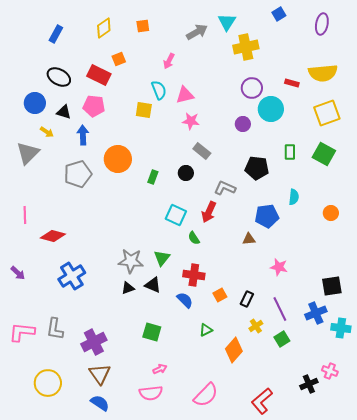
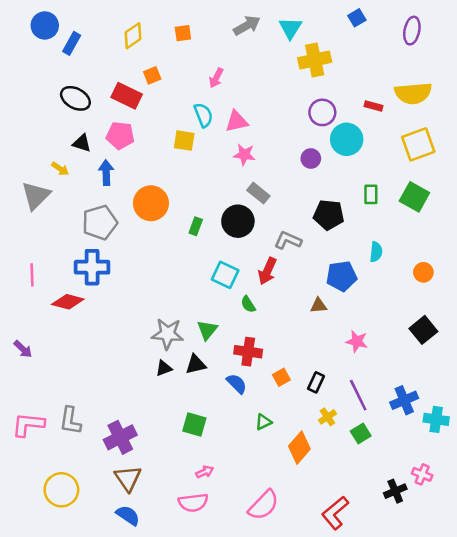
gray arrow: (197, 32) -> (247, 25), moved
blue circle: (35, 103) -> (45, 25), moved
black circle: (186, 173) -> (238, 221), size x1.6
blue cross: (72, 276) -> (92, 267), moved, turned 32
black triangle: (153, 285) -> (196, 364), turned -36
black square: (332, 286) -> (423, 330), moved, turned -30

